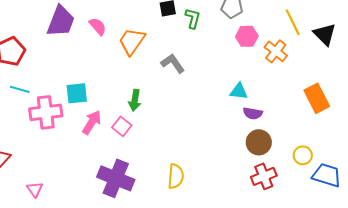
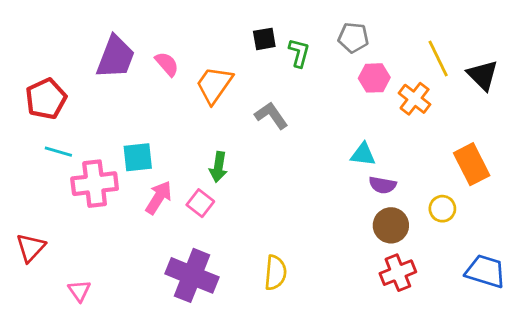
yellow circle: (303, 155) -> (442, 209), moved

